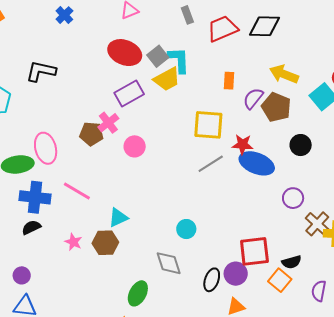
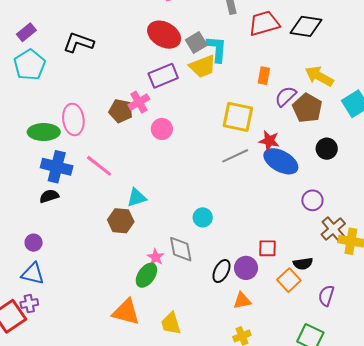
pink star: (73, 242) -> (156, 257), moved
red square: (254, 251) -> (267, 248), size x0.6

